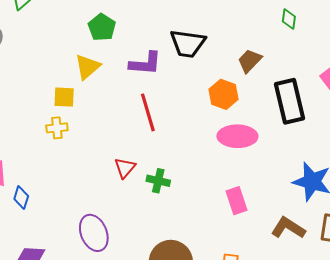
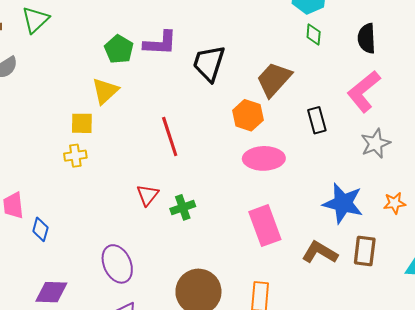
black trapezoid: (188, 43) -> (209, 63), turned 102
brown trapezoid: (250, 61) -> (274, 79), size x1.4
purple L-shape: (145, 63) -> (160, 43), moved
black rectangle: (289, 101) -> (317, 120), size x0.6
green cross: (158, 181) -> (183, 207), turned -30
pink rectangle: (236, 201) -> (265, 226), size x1.4

